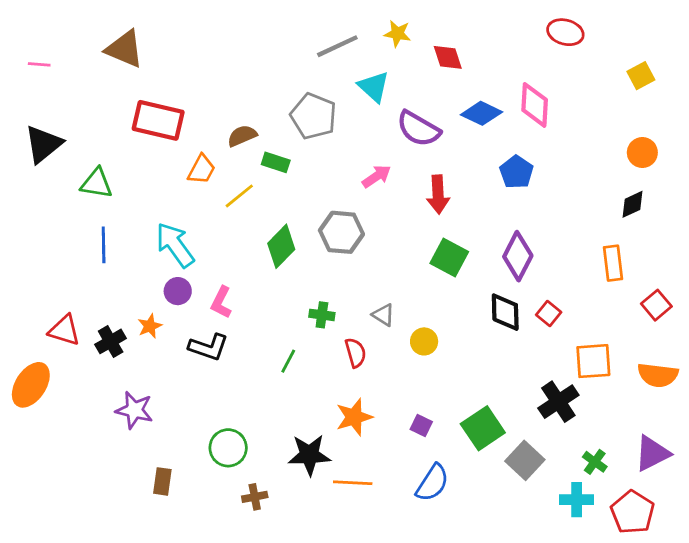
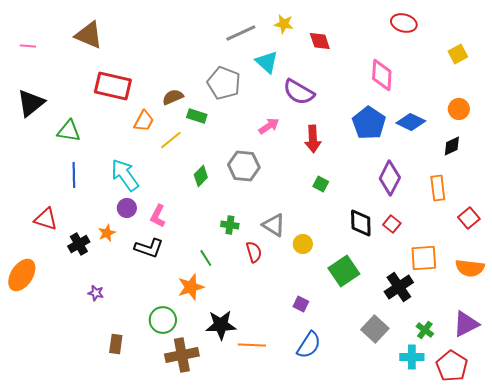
blue diamond: (481, 113) -> (411, 122), moved
blue pentagon: (516, 172) -> (369, 123), size x1.4
green diamond: (281, 246) -> (201, 176), size x0.7
purple diamond: (518, 256) -> (390, 178), moved
green square: (449, 258) -> (321, 184), size x0.6
gray triangle: (383, 315) -> (274, 225), size x1.4
red triangle: (64, 330) -> (46, 219), moved
green line: (288, 361) -> (206, 258), turned -60
purple star: (134, 410) -> (96, 293), size x0.6
orange star: (354, 417) -> (191, 287), moved
green square: (483, 428) -> (344, 271), moved
brown cross: (255, 497) -> (182, 355), size x1.8

